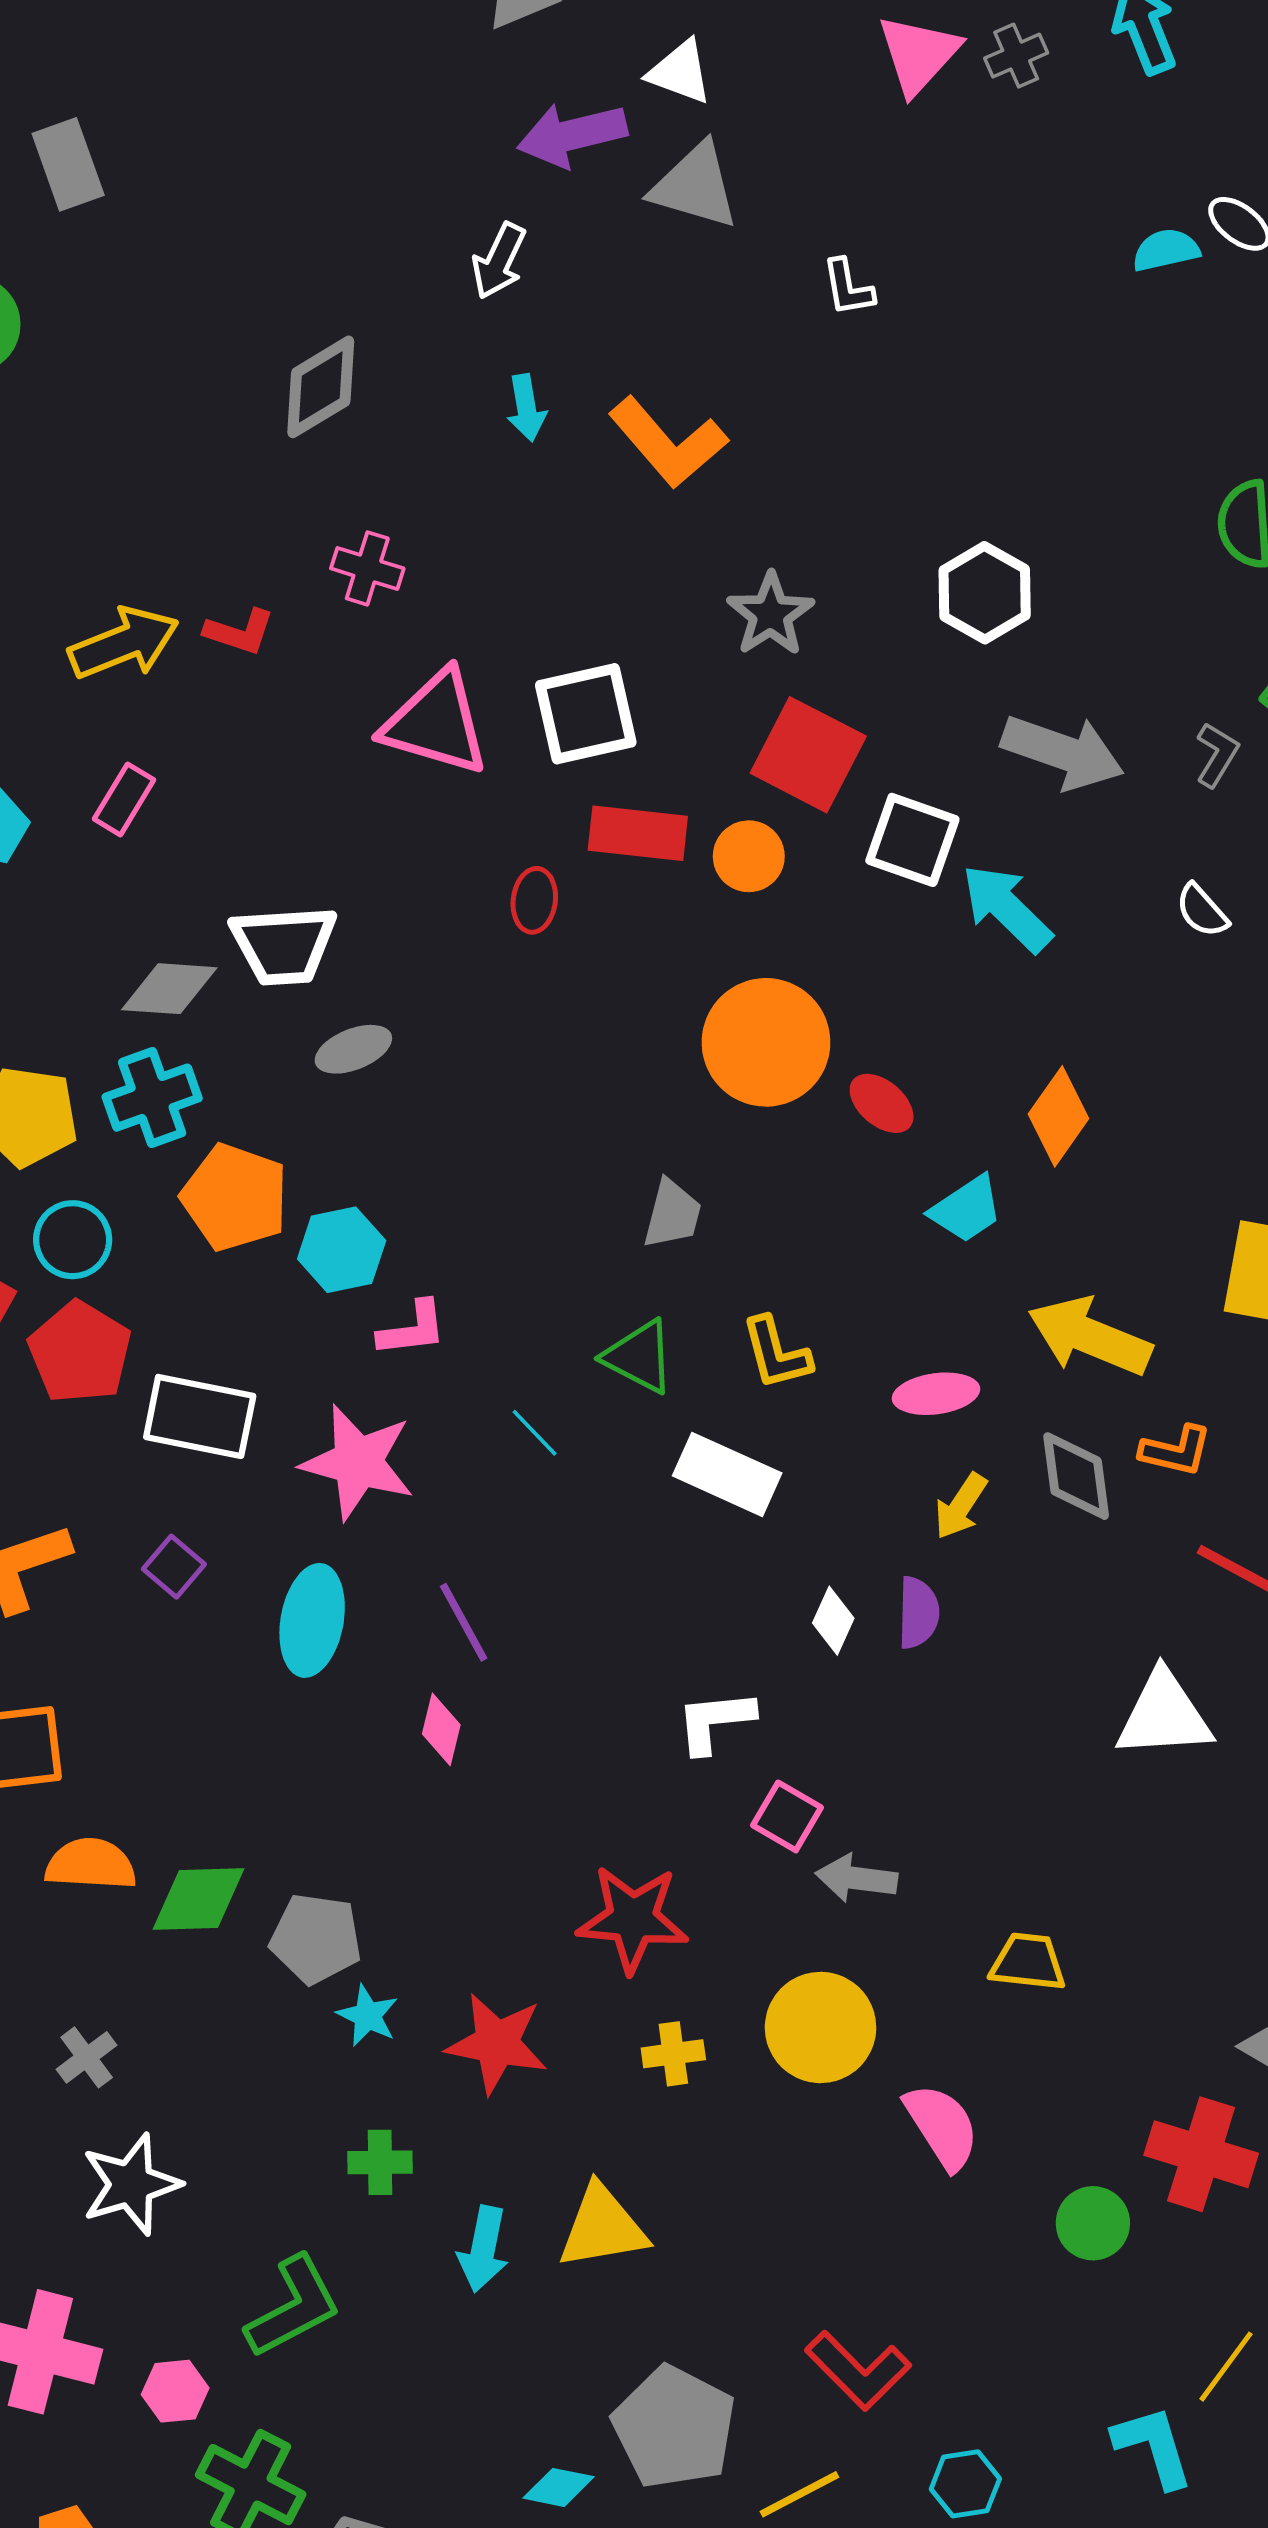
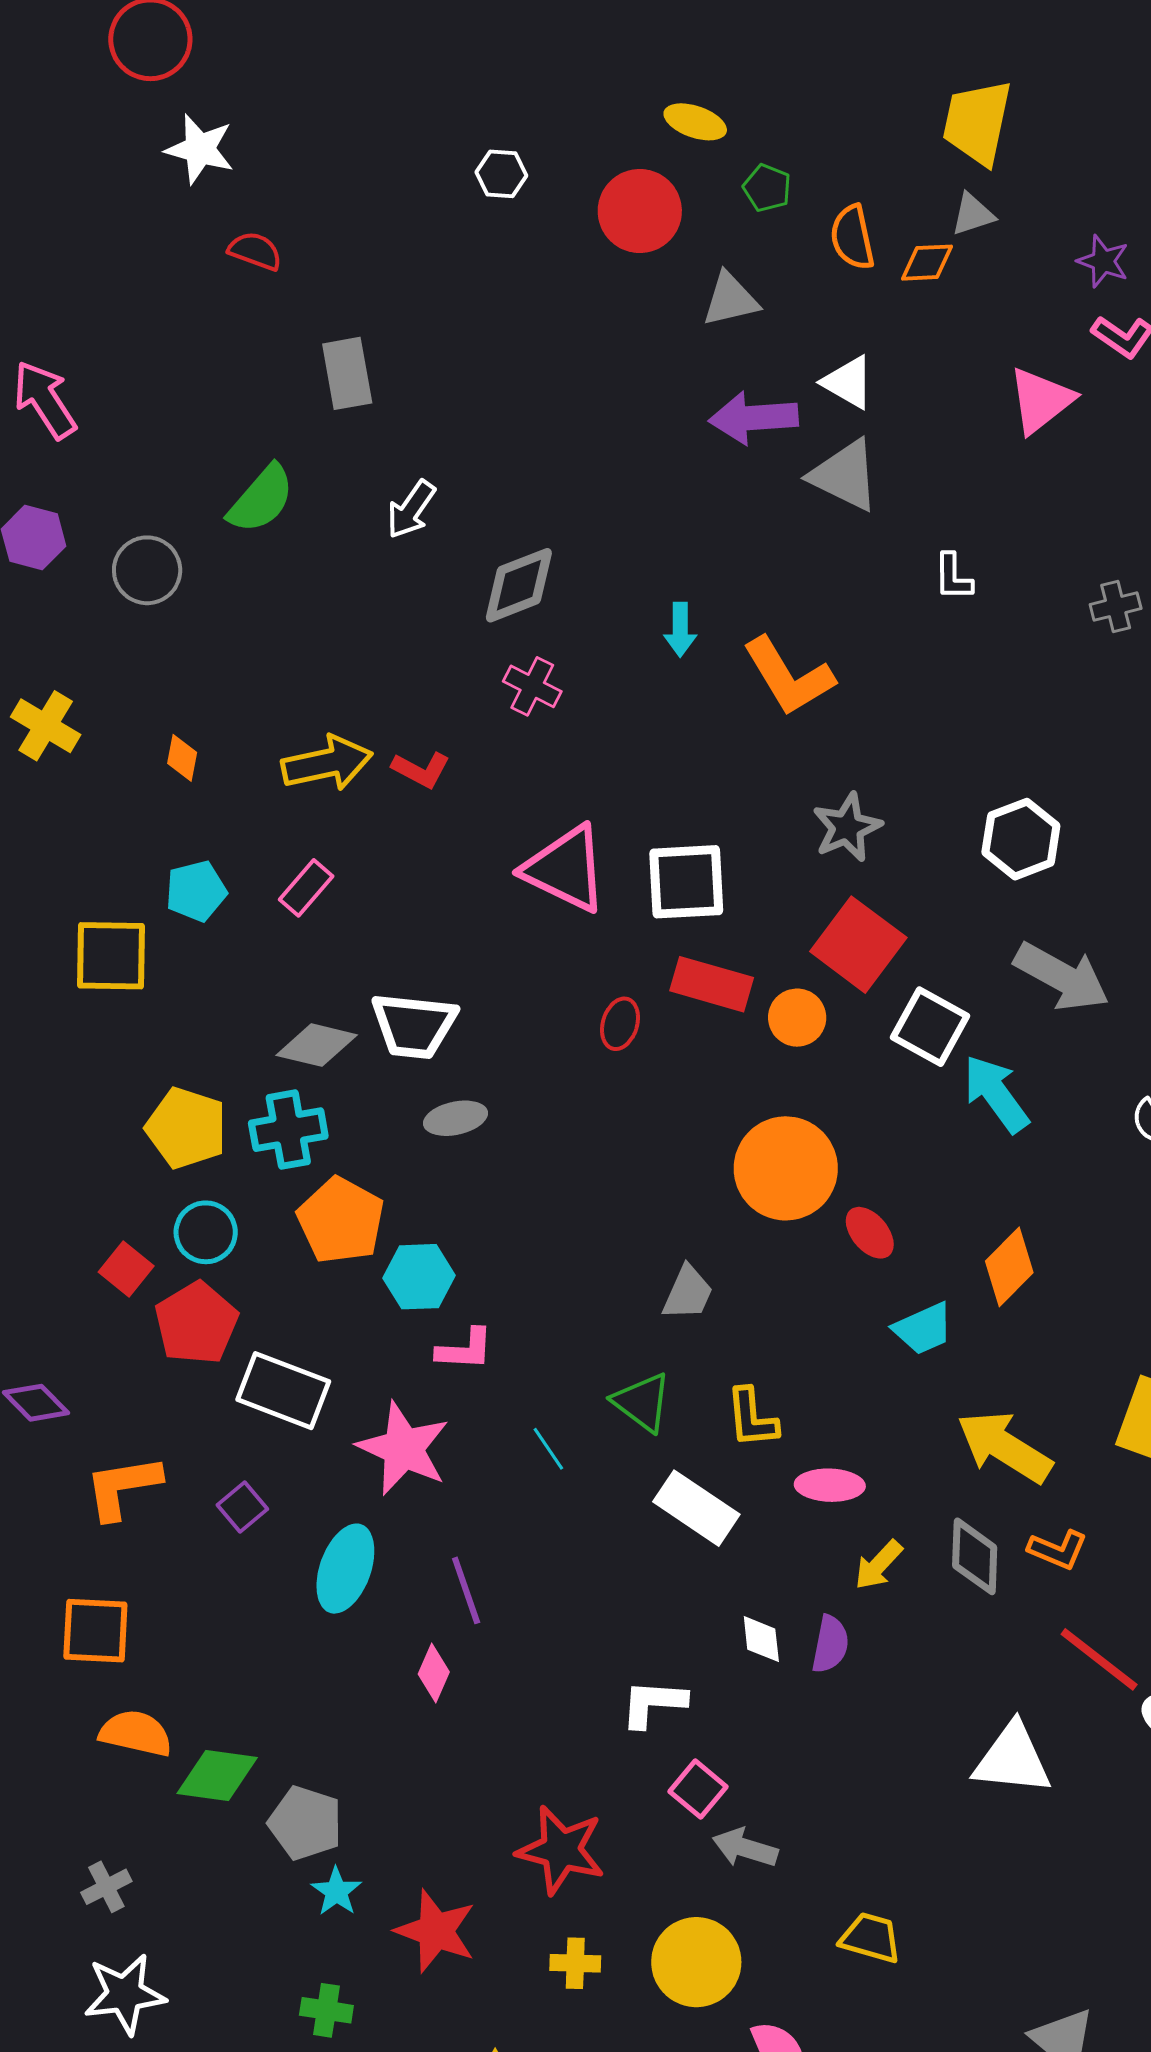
gray cross: (1016, 56) -> (1116, 607), moved
white arrow: (499, 261) -> (411, 509), moved
pink cross: (367, 568) -> (532, 686), moved
pink ellipse: (936, 1394) -> (830, 1485), moved
white diamond: (833, 1621) -> (761, 1639), turned -40

